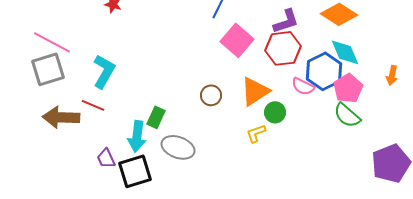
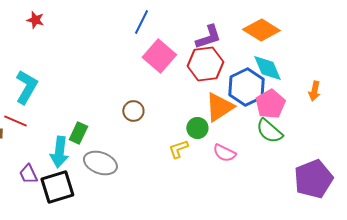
pink semicircle: (303, 86) -> (224, 153), moved
orange triangle: (255, 91) -> (219, 107), moved

